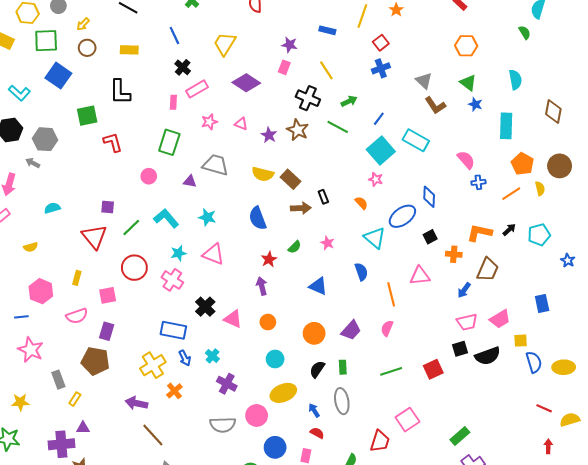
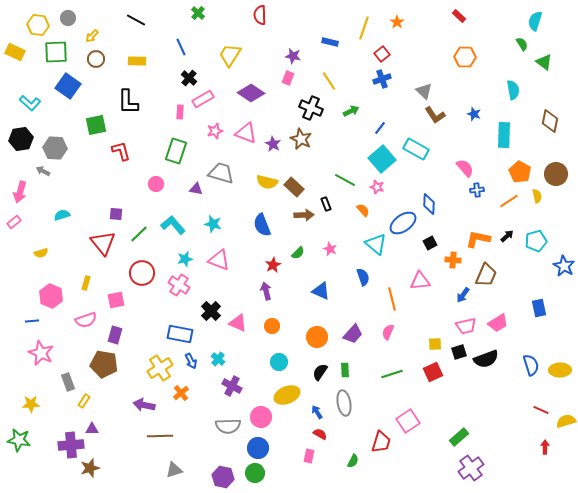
green triangle: (468, 83) -> (544, 62), moved
pink triangle: (241, 124) -> (246, 133), size x1.6
green line: (338, 127) -> (345, 180), moved
blue star: (568, 260) -> (564, 266), size x1.5
yellow square: (521, 341) -> (435, 344), moved
brown line: (153, 435) -> (160, 436), turned -50
blue circle: (275, 447) -> (258, 448), moved

